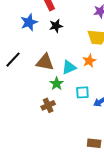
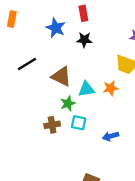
blue star: (29, 22) -> (56, 28), turned 30
cyan square: (82, 92) -> (79, 123), moved

